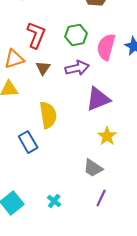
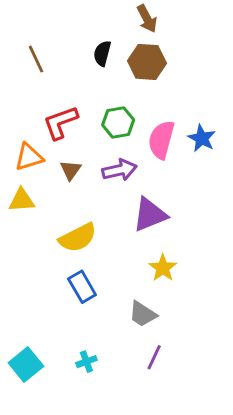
red L-shape: (36, 35) -> (61, 122), turned -132
yellow semicircle: (48, 115) -> (78, 238), turned 72
blue rectangle: (28, 142) -> (82, 287), moved
cyan cross: (54, 201) -> (86, 362), turned 32

